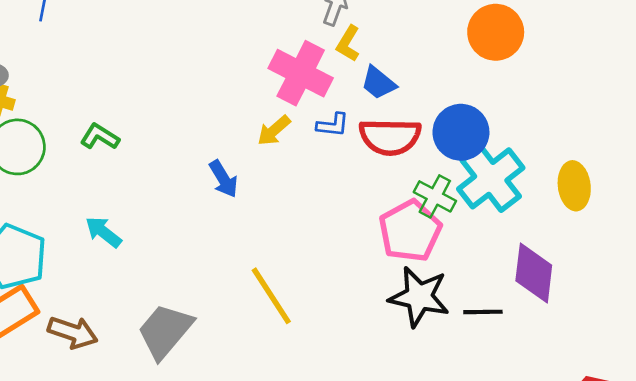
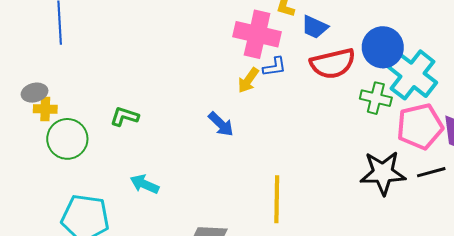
blue L-shape: (333, 125) -> (274, 67), moved
pink pentagon: (410, 231) -> (420, 126), moved, turned 30
yellow line: (271, 296) -> (277, 199), turned 48

